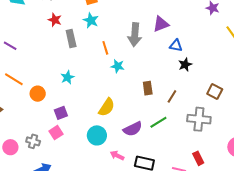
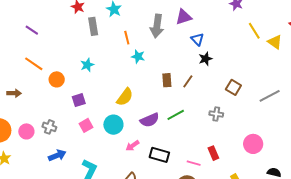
blue triangle: (176, 46) -> (197, 39), turned 32
brown line: (172, 96) -> (188, 81), moved
gray cross: (199, 119) -> (216, 114), size x0.6
pink square: (56, 133) -> (86, 125), moved
pink arrow: (117, 155) -> (132, 146), turned -64

